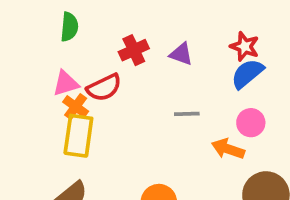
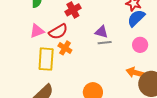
purple triangle: (181, 54) -> (101, 32), moved
orange cross: (76, 107) -> (65, 48), moved
orange arrow: (228, 149) -> (135, 73), moved

